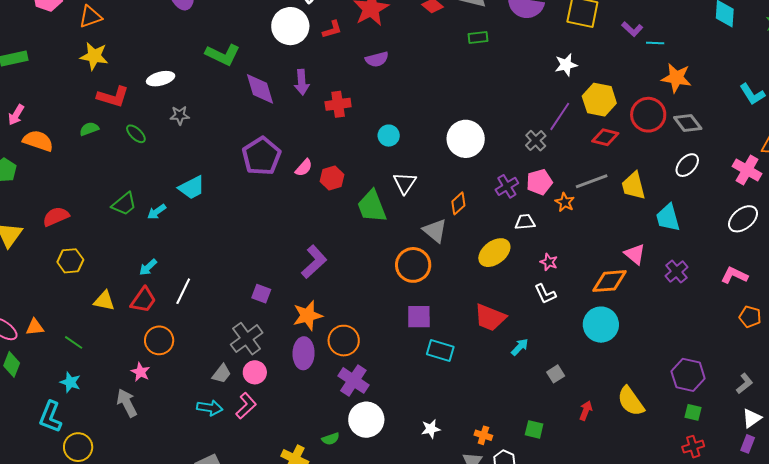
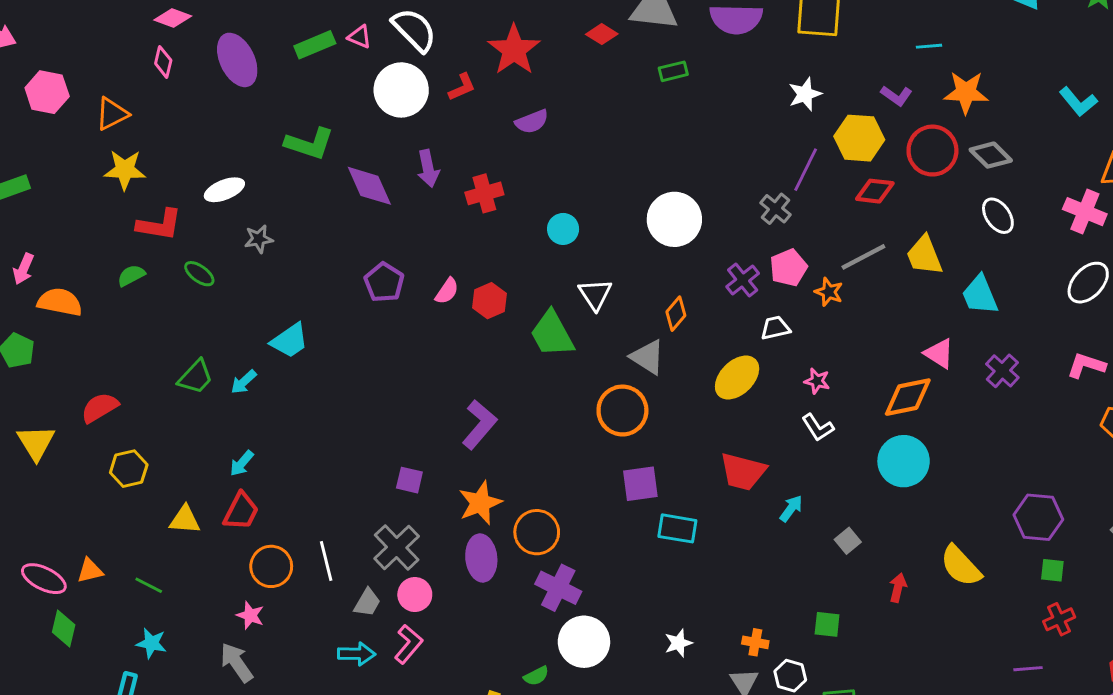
purple L-shape: (632, 29) -> (896, 96), moved
purple pentagon: (262, 156) -> (384, 282), size x0.7
white ellipse: (687, 165) -> (998, 216), turned -70
white line: (183, 291) -> (326, 561), moved, turned -32

